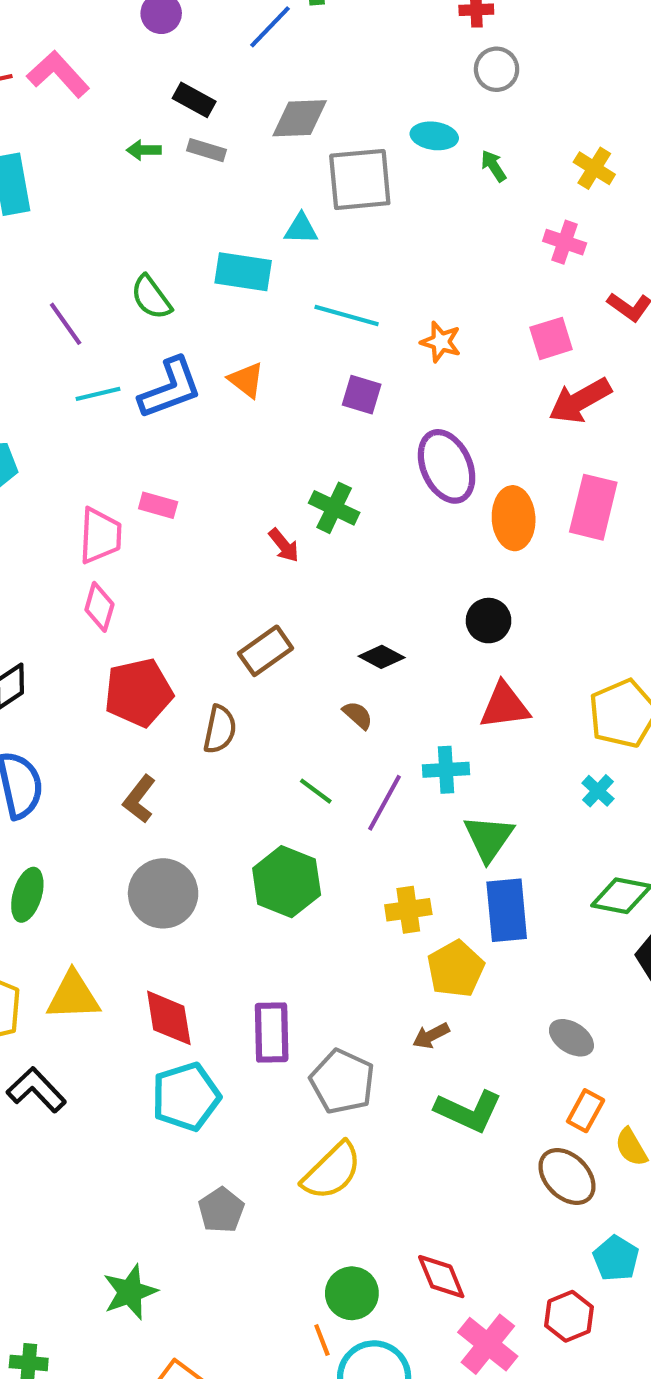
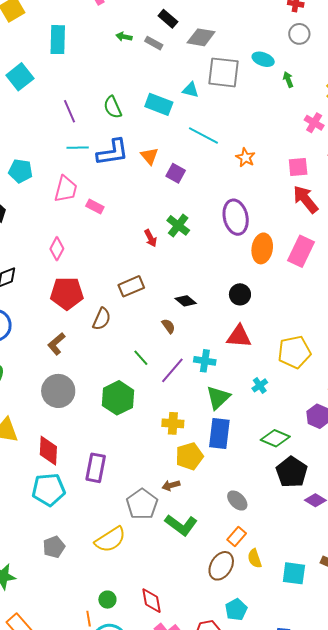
black rectangle: (194, 100) -> (168, 19), moved
purple square: (362, 395) -> (176, 173), moved
red arrow: (580, 401) -> (306, 199), turned 68
pink trapezoid: (100, 536) -> (66, 189), moved
cyan cross: (598, 791) -> (260, 385), moved
gray pentagon: (342, 1082) -> (142, 504), moved
brown ellipse: (567, 1176) -> (221, 566), turned 64
green circle: (352, 1293) -> (107, 600), size x0.7

